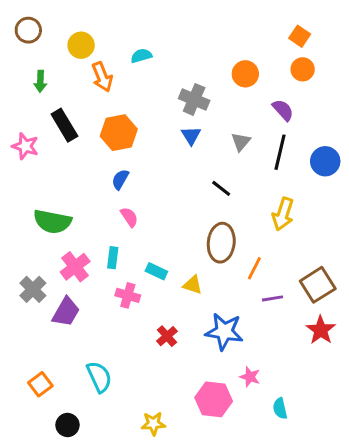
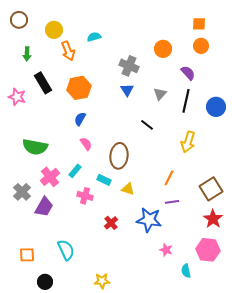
orange square: (300, 36) -> (199, 24), turned -32
brown ellipse: (221, 243) -> (119, 156), moved
cyan rectangle: (113, 258) -> (75, 171), turned 32
purple line: (272, 298) -> (172, 202), moved
orange square: (40, 384) -> (27, 255), turned 35
pink hexagon: (214, 399) -> (208, 250), moved

